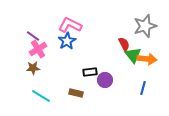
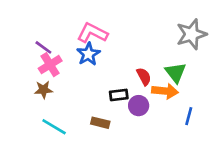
red semicircle: (124, 44) -> (144, 76), moved
orange arrow: (147, 59) -> (165, 91), moved

